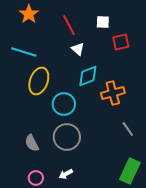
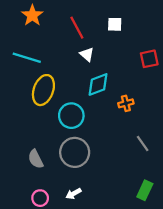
red square: (121, 42) -> (149, 59), moved
orange cross: (113, 93) -> (126, 103), size x0.6
green rectangle: (130, 171) -> (145, 190), size x0.7

